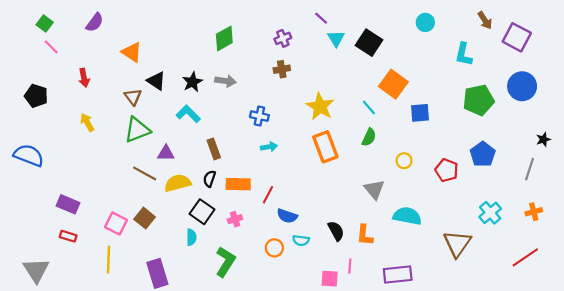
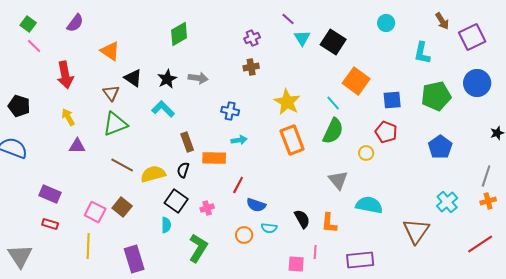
purple square: (517, 37) -> (472, 37), turned 36
green diamond: (224, 38) -> (179, 34), moved
red arrow: (84, 78) -> (65, 75), size x1.5
black pentagon: (36, 96) -> (19, 106), moved
blue square: (420, 113) -> (392, 100), moved
green semicircle: (369, 137) -> (333, 131), size x1.5
purple triangle: (166, 153) -> (77, 146), moved
gray line: (530, 169) -> (486, 176), moved
red pentagon: (447, 170) -> (386, 132), moved
orange rectangle: (238, 184) -> (214, 158), moved

